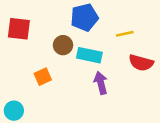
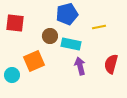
red semicircle: (141, 63) -> (111, 64), moved, turned 90
orange square: (43, 77) -> (34, 61), size x1.5
cyan circle: (14, 111) -> (12, 75), moved

